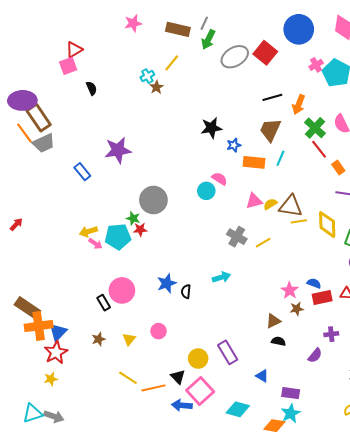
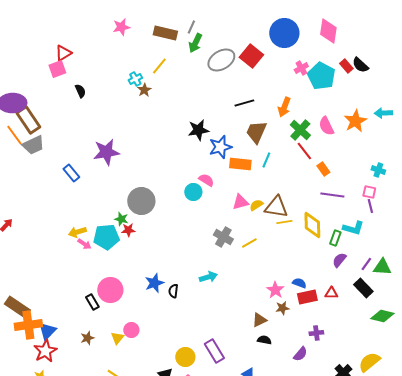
black line: (272, 97) -> (244, 103), moved
blue star: (234, 145) -> (220, 147), size x1.6
pink circle: (159, 331) -> (131, 330), moved

